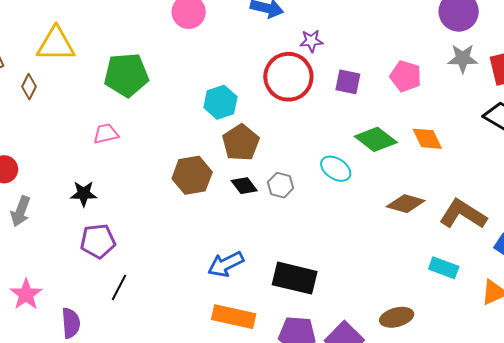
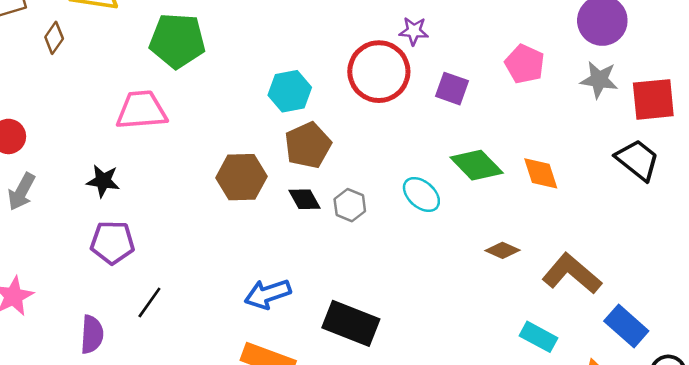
pink pentagon: (406, 76) -> (525, 64), moved
pink trapezoid: (106, 134) -> (141, 110), size x1.6
brown diamond: (406, 204) -> (502, 250), size x0.7
black line: (119, 287) -> (149, 303), moved
purple semicircle: (71, 323) -> (92, 334), moved

